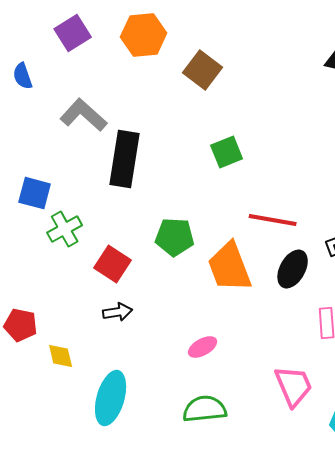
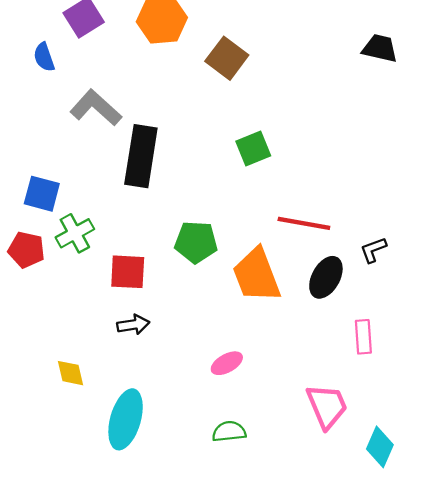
blue semicircle: (23, 76) -> (44, 57), moved
red square: (113, 264) -> (128, 272), turned -30
red pentagon: (21, 325) -> (26, 250), moved
green semicircle: (205, 409) -> (229, 431), size x0.7

